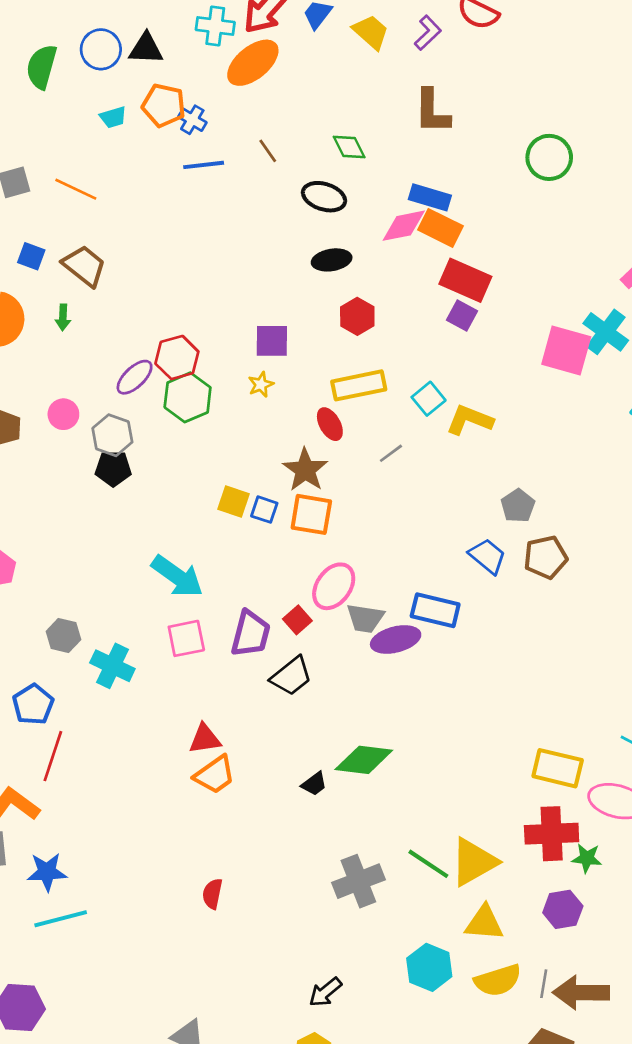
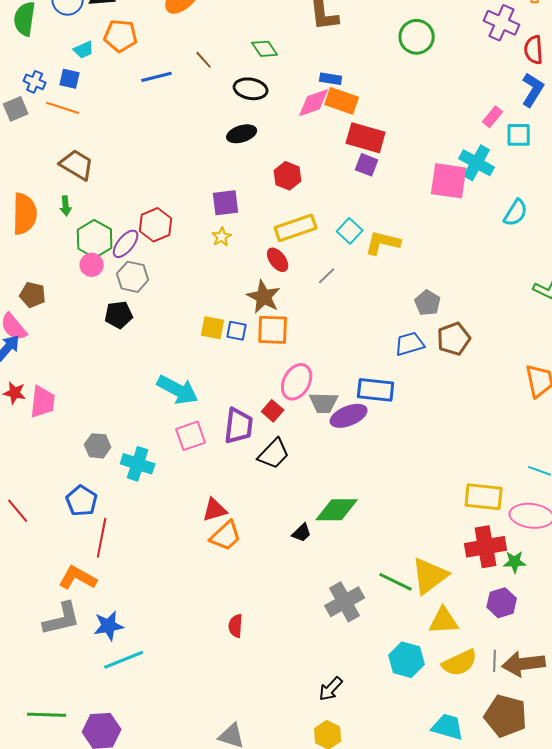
blue cross: (192, 120) -> (35, 82), moved
blue rectangle: (430, 197) -> (331, 79), size x0.7
blue square: (31, 256) -> (70, 79), moved
black ellipse: (332, 260) -> (242, 134), moved
green hexagon: (188, 397) -> (95, 239), moved
pink circle: (63, 414) -> (92, 265), moved
gray hexagon: (112, 435) -> (133, 277), moved
blue trapezoid: (487, 556) -> (410, 344), turned -48

